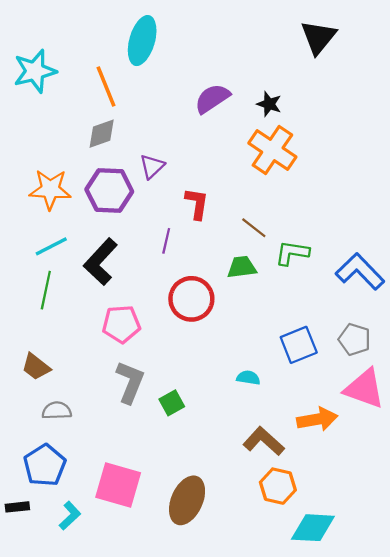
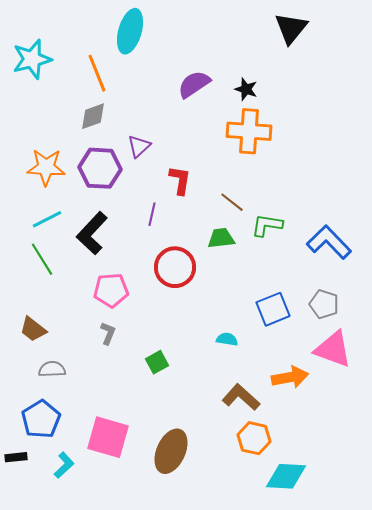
orange cross: (272, 150) -> (249, 131), turned -30
green line: (46, 290) -> (42, 259), turned -44
gray L-shape: (130, 382) -> (108, 333), moved, size x0.6

